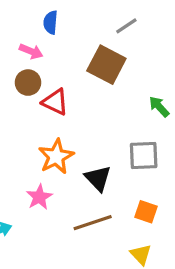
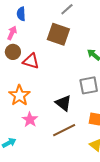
pink arrow: (31, 51) -> (12, 33), turned -80
orange star: (56, 156) -> (19, 95), moved

